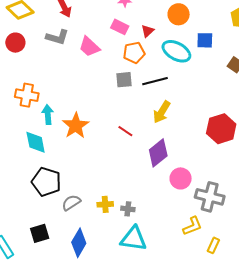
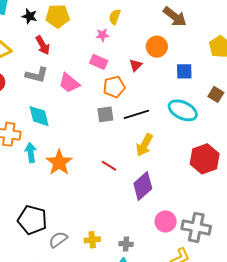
red triangle: (147, 31) -> (136, 65), moved
cyan ellipse: (176, 51) -> (183, 110), moved
cyan diamond: (36, 142) -> (39, 116), moved
pink circle: (181, 178) -> (166, 221), moved
gray cross: (128, 209) -> (126, 244), moved

